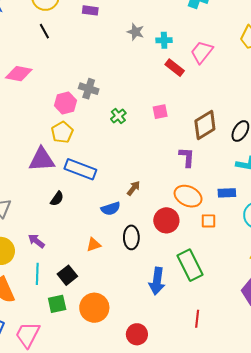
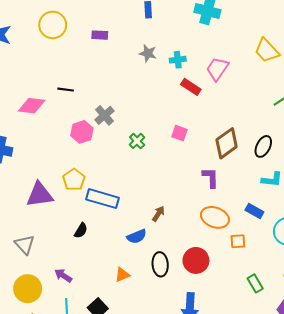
black line: (44, 31) -> (66, 90), moved, turned -49
gray cross: (89, 89) -> (104, 115), turned 36
pink square: (160, 112) -> (180, 133), turned 35
yellow pentagon: (62, 132) -> (74, 180), moved
purple triangle: (42, 159) -> (40, 195), moved
blue rectangle: (227, 193) -> (254, 211), turned 36
red circle: (166, 220) -> (196, 260), moved
green rectangle: (190, 265) -> (255, 283), moved, size x0.6

